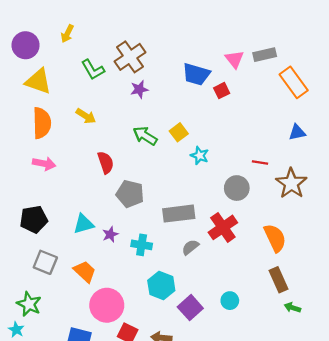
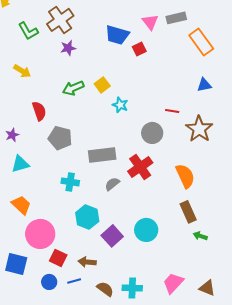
green arrow: (145, 136) -> (73, 88), turned -55
purple star: (110, 234) -> (12, 135), moved
cyan circle: (230, 301) -> (146, 230), size x1.5

